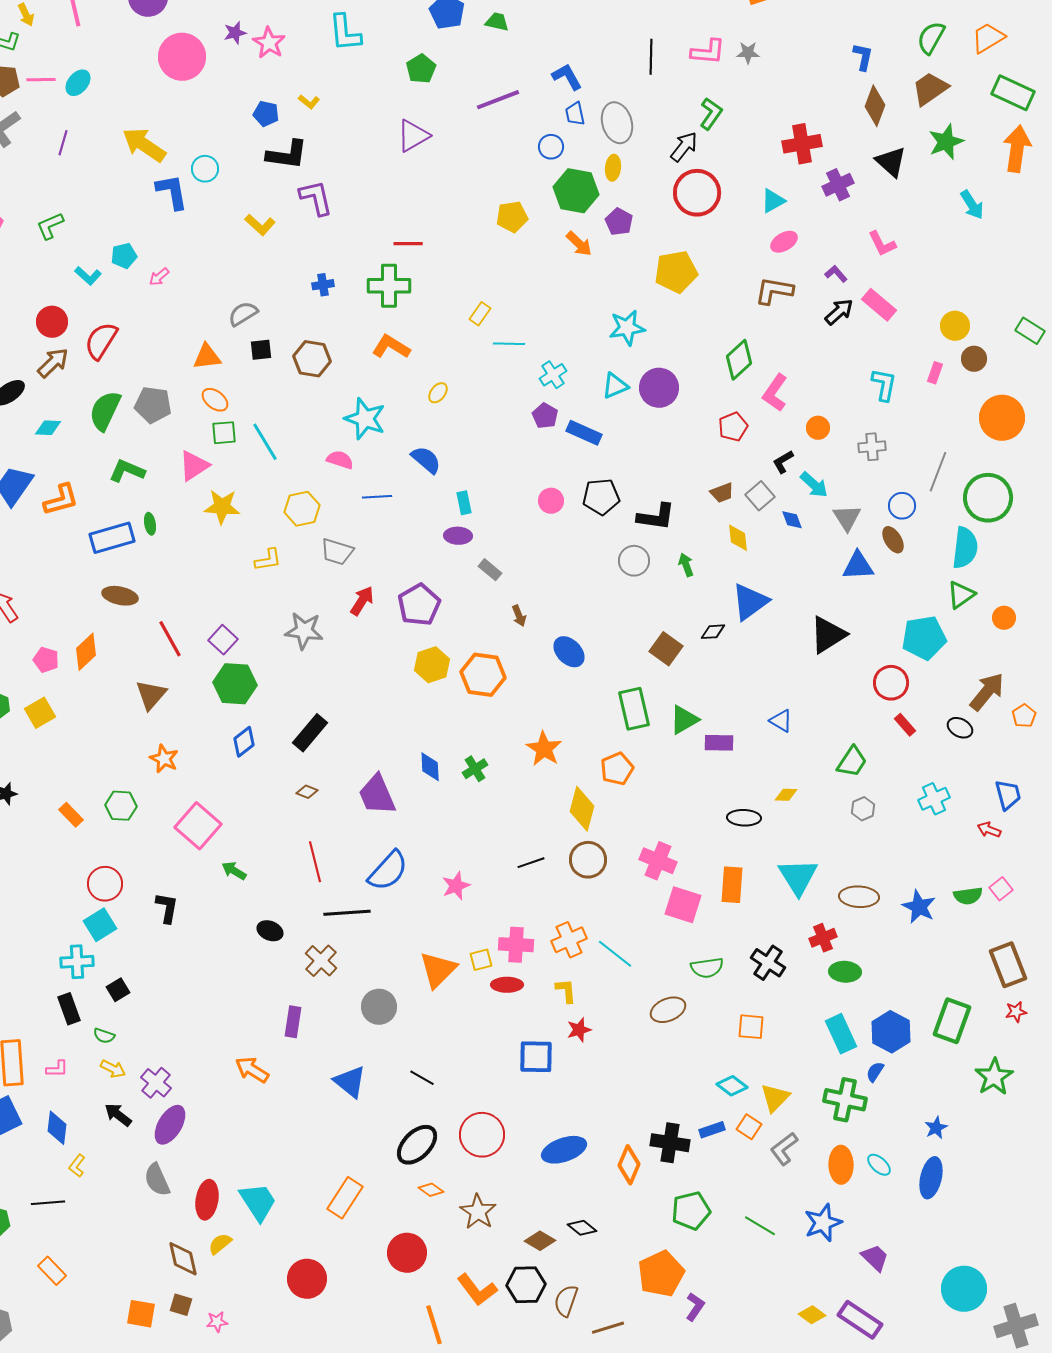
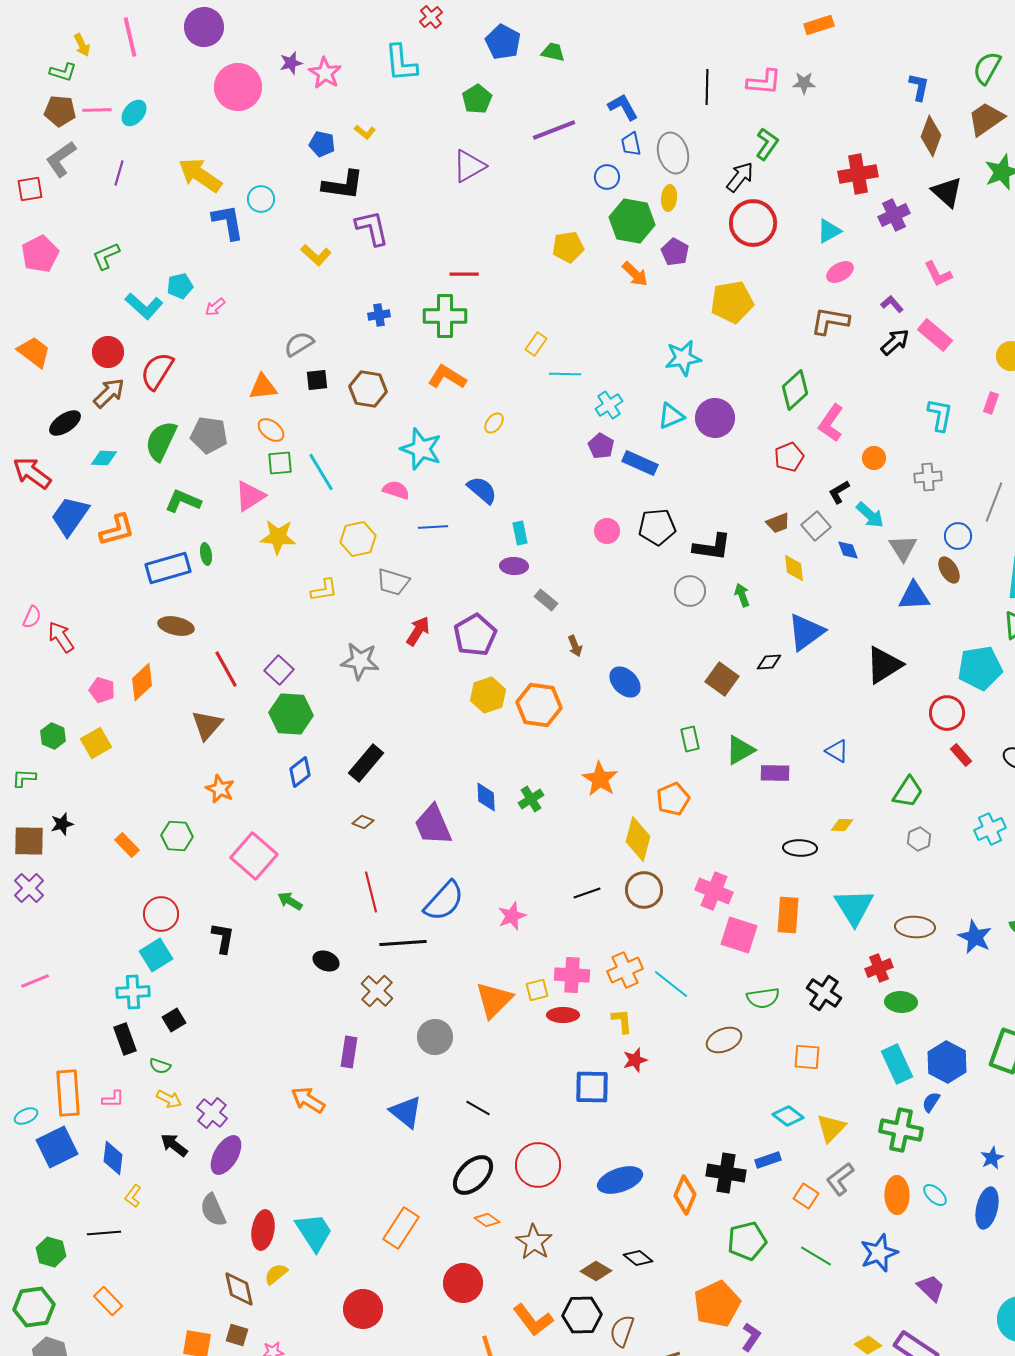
cyan L-shape: (88, 276) -> (144, 306), size x1.4
green rectangle: (634, 709) -> (690, 739), size x0.6
orange square: (749, 1127) -> (806, 1196), moved

